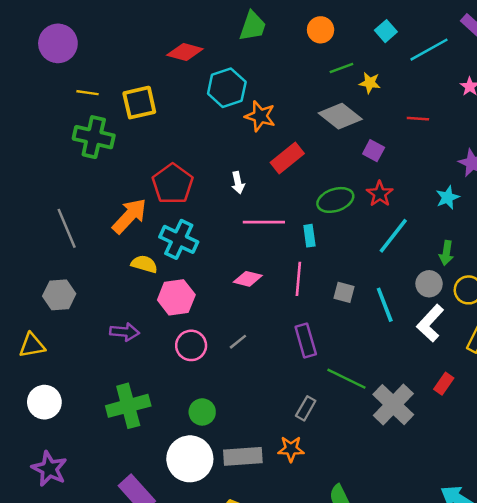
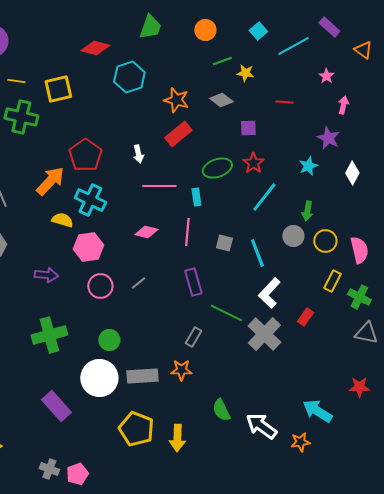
orange star: (260, 116) -> (176, 100), moved
gray diamond: (340, 116) -> (221, 100), size x0.7
purple square: (374, 151) -> (248, 128), turned -30
white L-shape: (430, 323) -> (269, 293), moved

